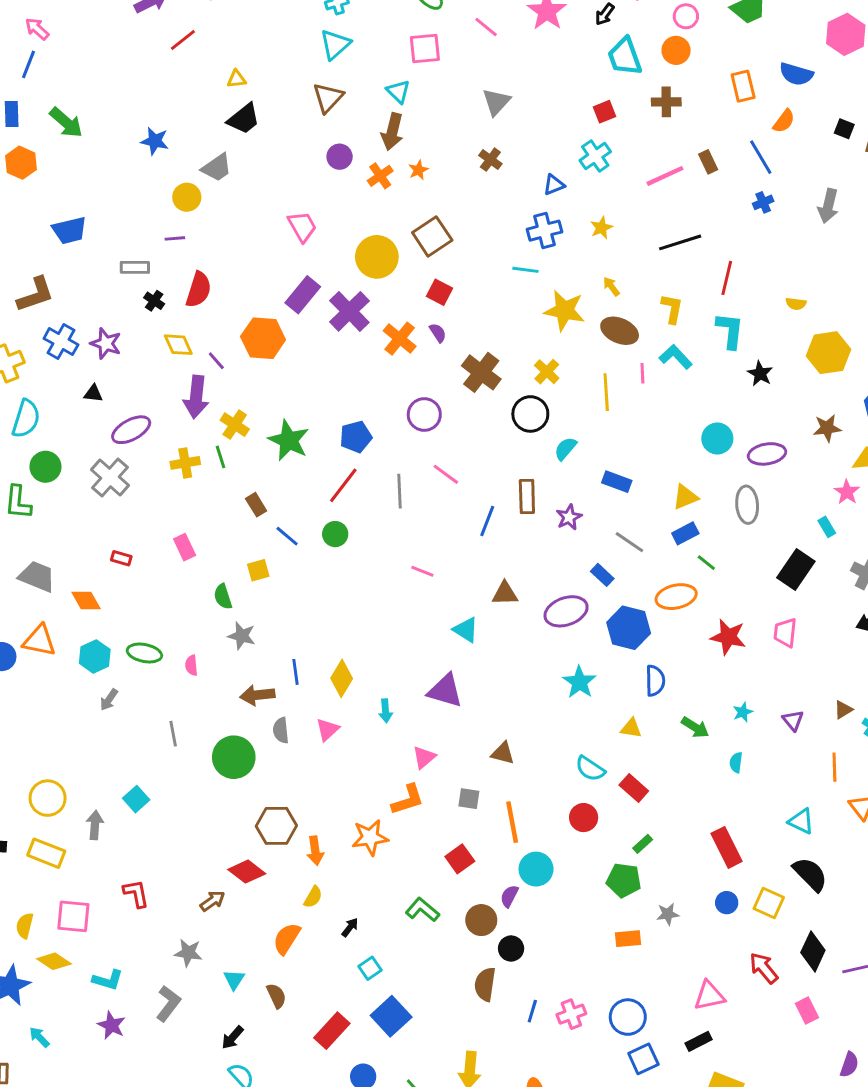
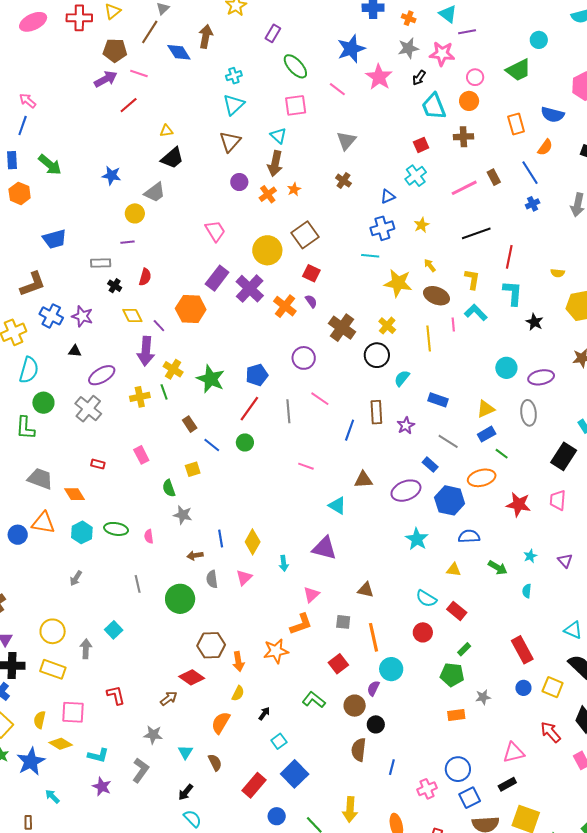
red semicircle: (199, 290) -> (145, 277), size x0.7
blue semicircle: (655, 681) -> (469, 536), turned -90
brown arrow: (257, 695) -> (195, 555), size x0.7
gray arrow: (109, 700) -> (76, 578), moved
pink cross: (571, 1014) -> (427, 789), moved

